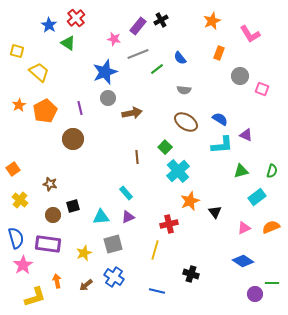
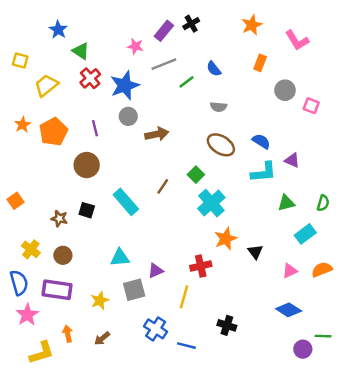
red cross: (76, 18) -> (90, 78), moved
yellow trapezoid: (39, 72) -> (46, 85), turned -80
brown line: (137, 157) -> (163, 186), turned 40
cyan rectangle: (126, 193) -> (126, 202), moved, size x1.6
yellow cross: (20, 200) -> (31, 249), moved
black square: (73, 206) -> (87, 210), moved, turned 32
purple triangle: (128, 217) -> (156, 271), moved
blue cross: (114, 277) -> (156, 329), moved

